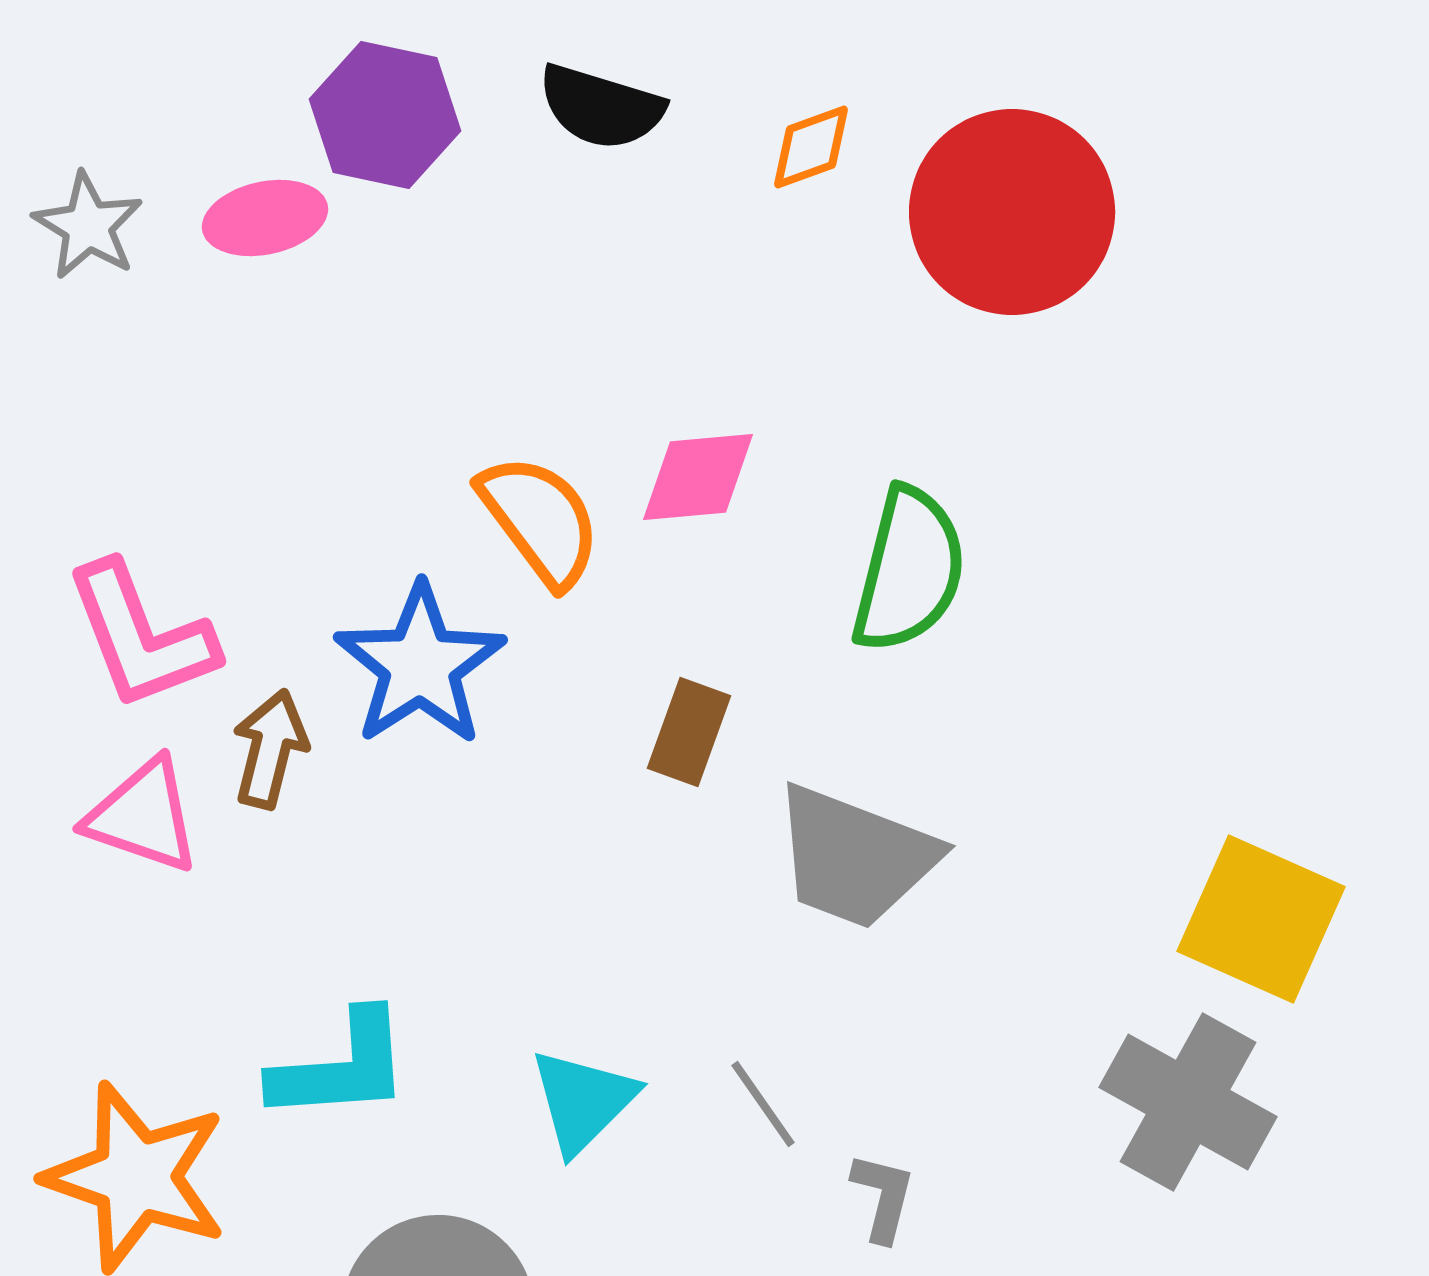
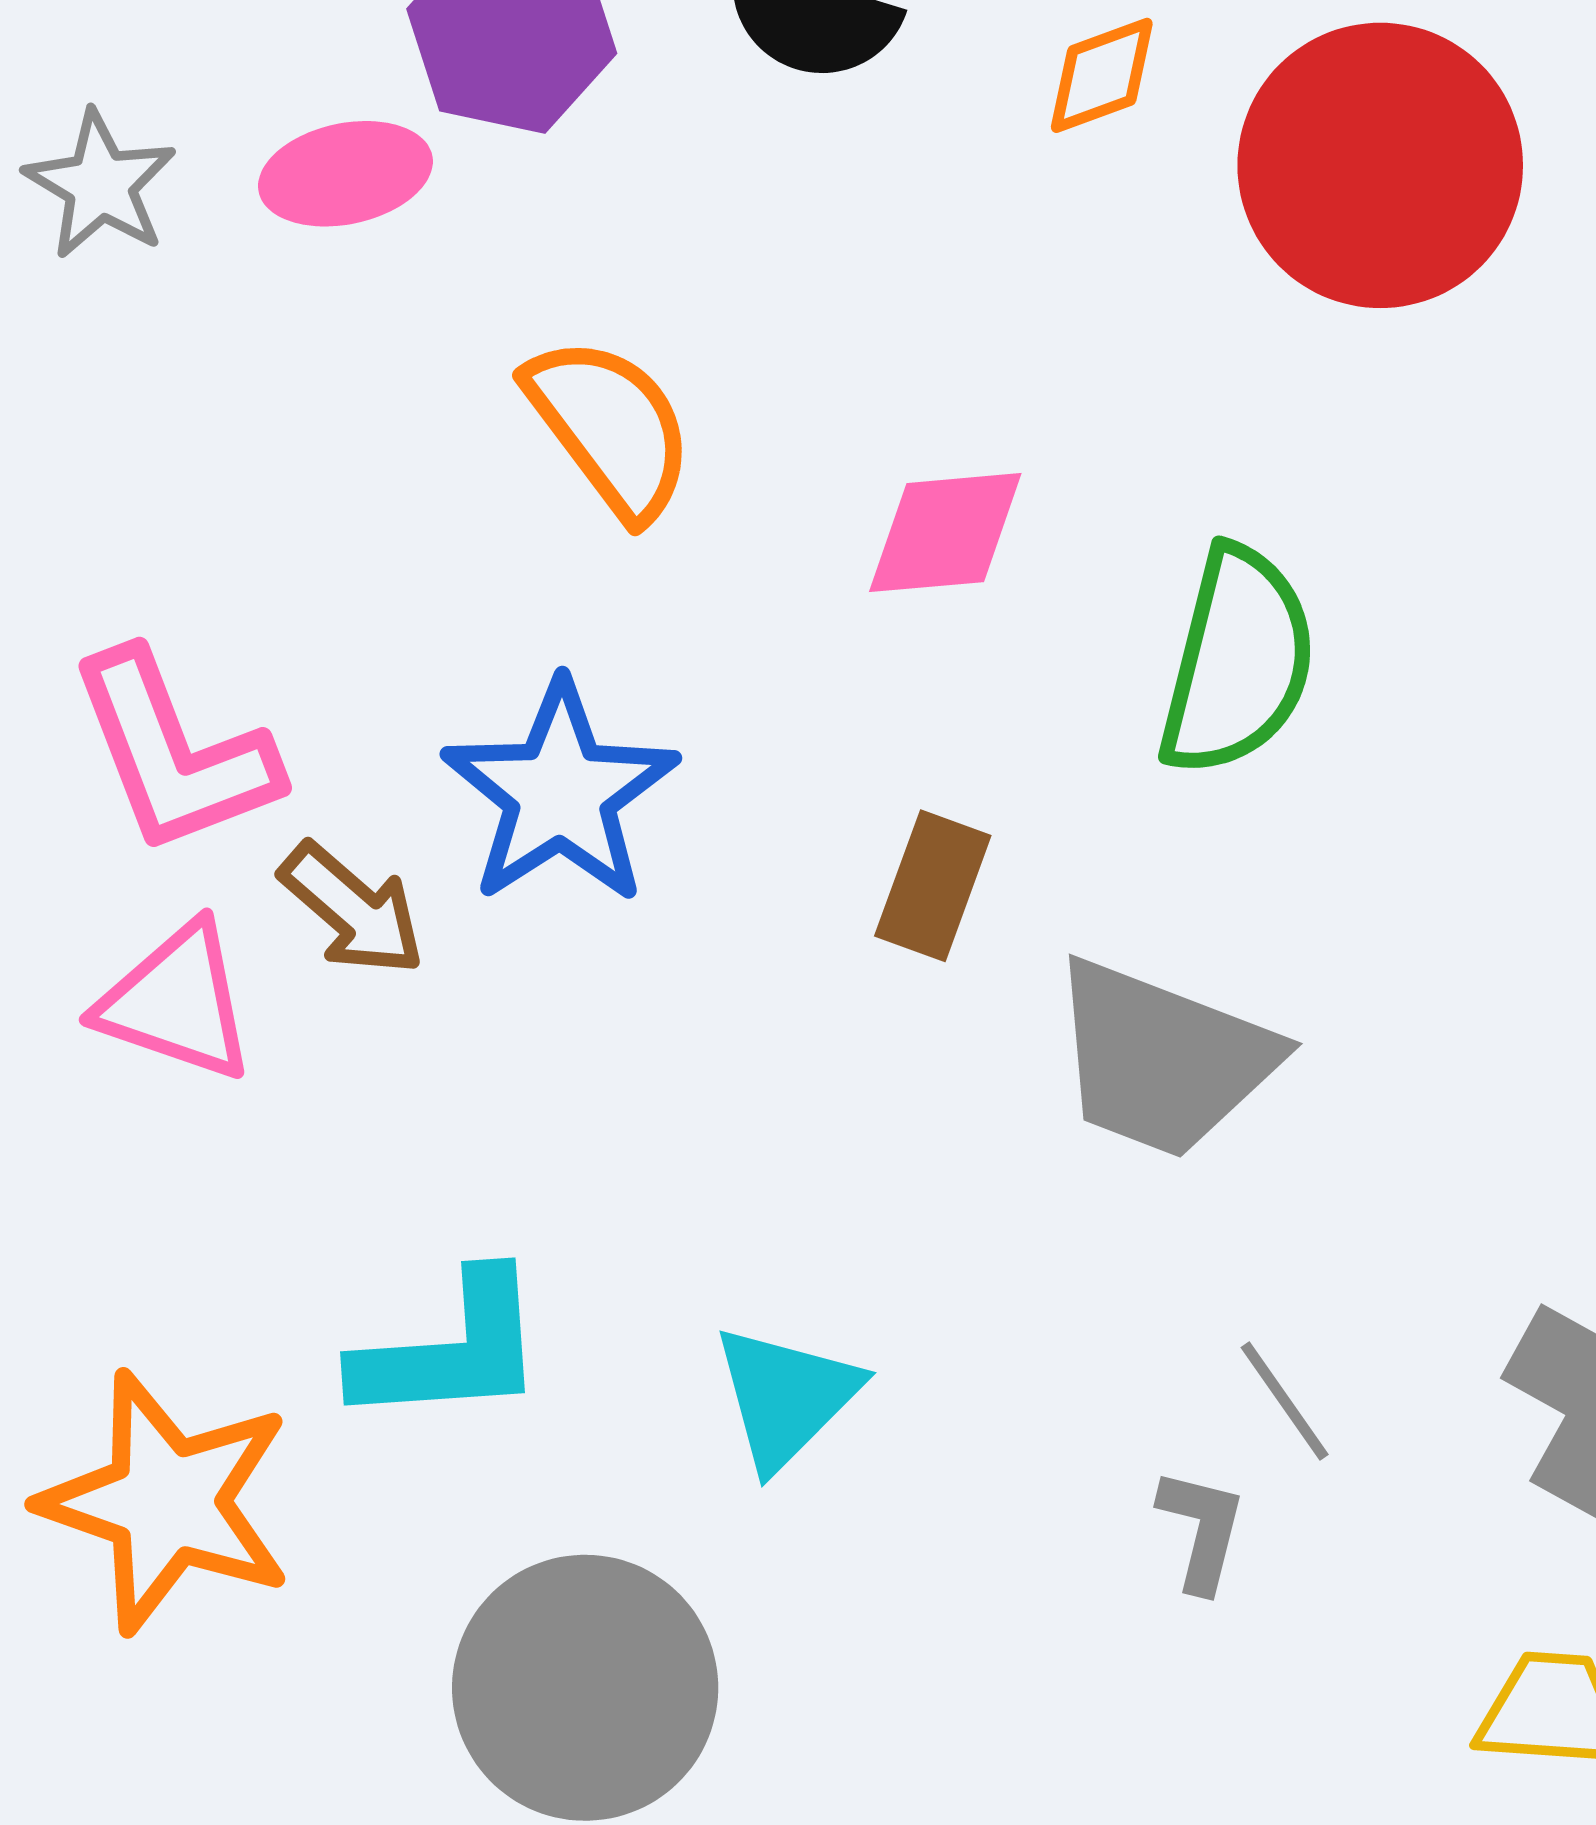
orange semicircle: (540, 520) -> (610, 427), moved
brown arrow: (270, 749) -> (352, 909), turned 117
gray line: (763, 1104) -> (1285, 1401), moved

